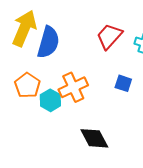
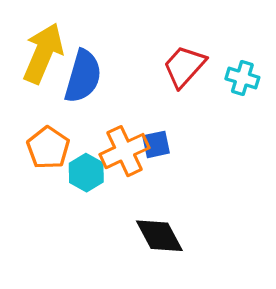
blue square: (123, 83) -> (156, 144), moved, turned -30

